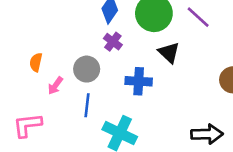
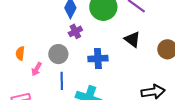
purple cross: (113, 42) -> (75, 31), turned 32
black triangle: (169, 53) -> (132, 39), moved

